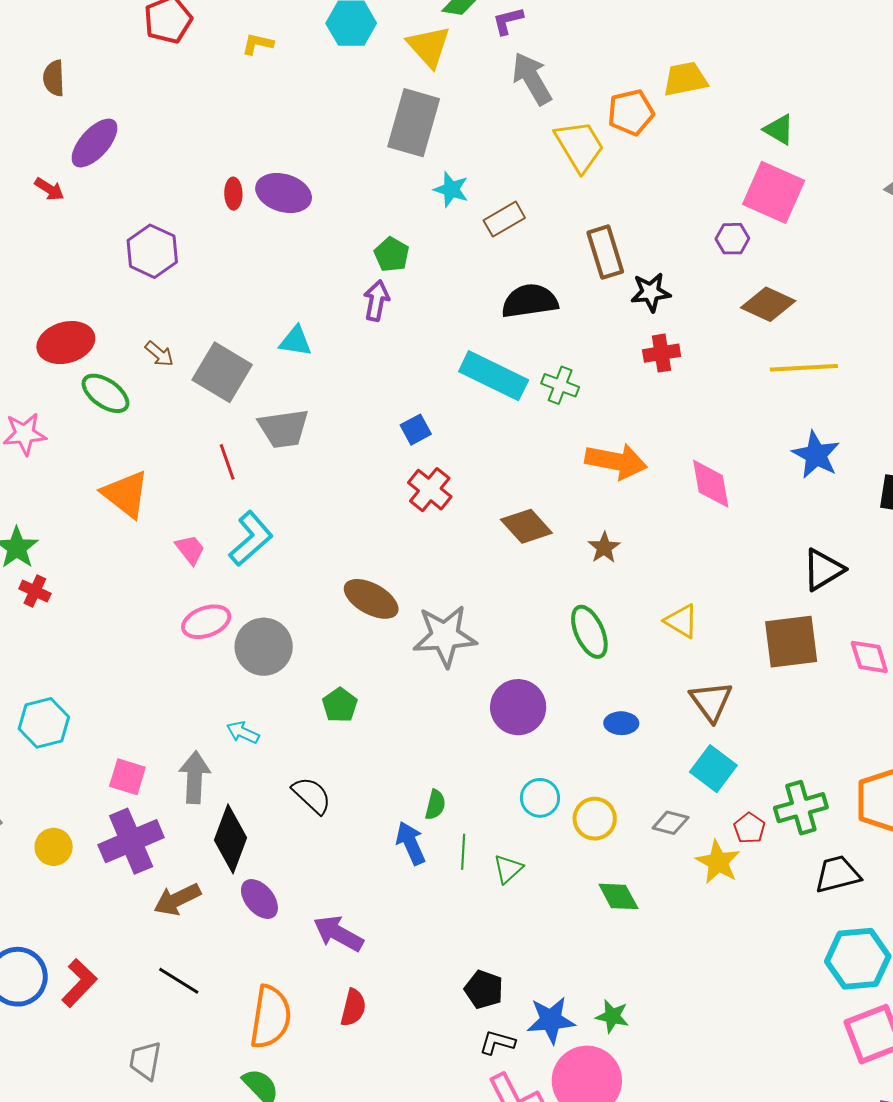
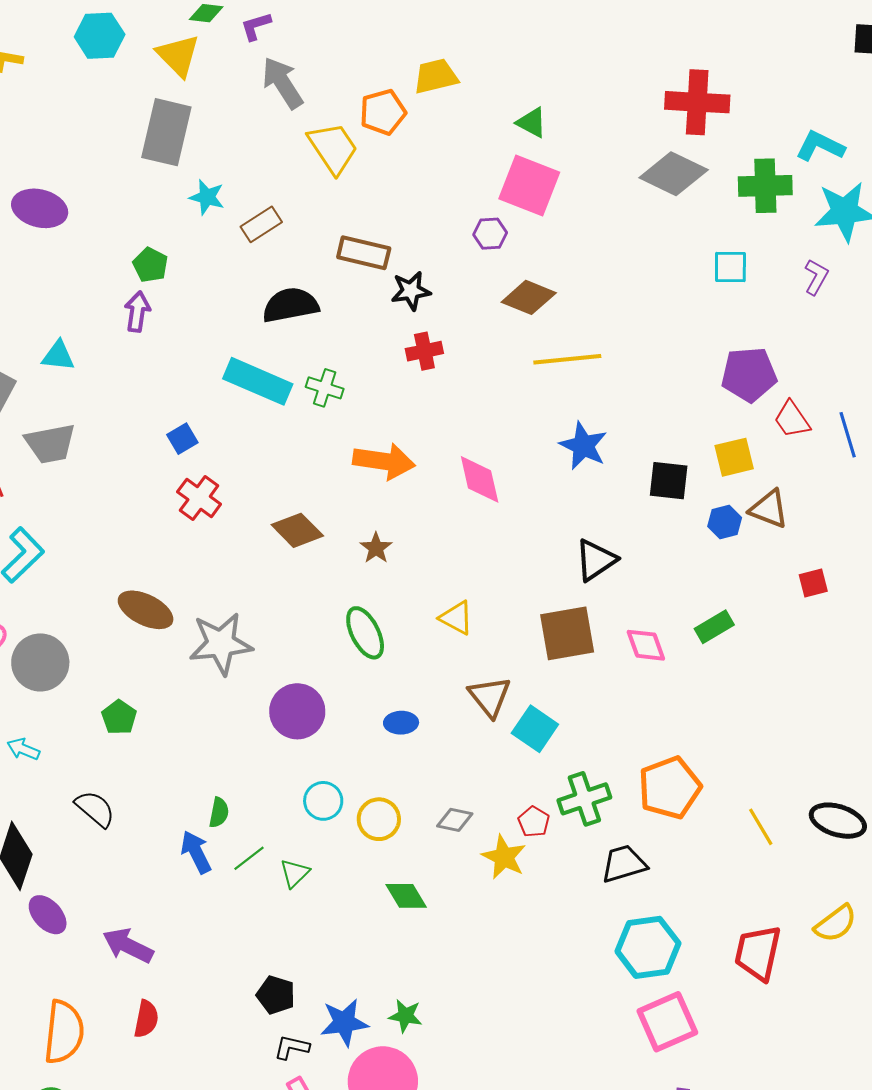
brown rectangle: (605, 252) -> (364, 253), turned -57
cyan square: (713, 769) -> (535, 729), moved
green line: (463, 852) -> (249, 858), turned 52

